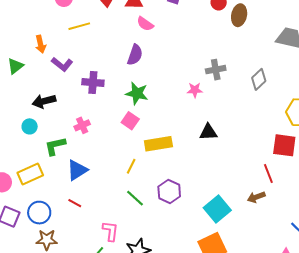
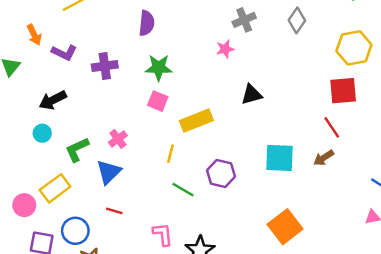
pink cross: (82, 125) -> (118, 139), moved
cyan square: (217, 209) -> (279, 158), moved, turned -36

